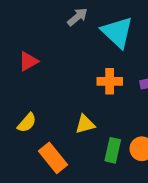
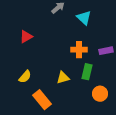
cyan triangle: (117, 32) -> (84, 18), size x0.7
green rectangle: (113, 150) -> (87, 72), moved

